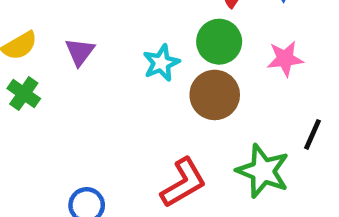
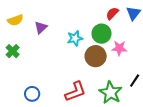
pink star: (285, 59) -> (119, 48), moved
green cross: (24, 94) -> (13, 51), moved

